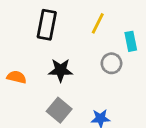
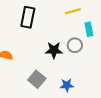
yellow line: (98, 23) -> (73, 11), moved, turned 49
black star: (61, 70) -> (54, 50), moved

